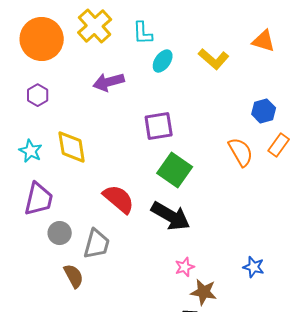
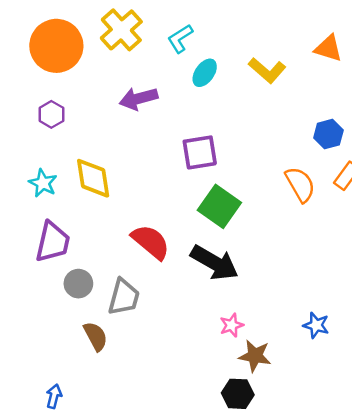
cyan L-shape: (143, 33) -> (180, 38), turned 60

